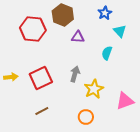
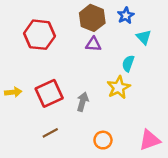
brown hexagon: (63, 15) -> (92, 18), moved
gray arrow: (75, 74) -> (83, 102), moved
yellow star: (94, 89) -> (119, 87), moved
pink triangle: (125, 101) -> (150, 140), moved

